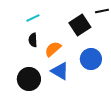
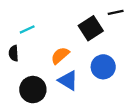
cyan line: (33, 18) -> (27, 29), moved
black semicircle: (33, 40) -> (14, 53), moved

